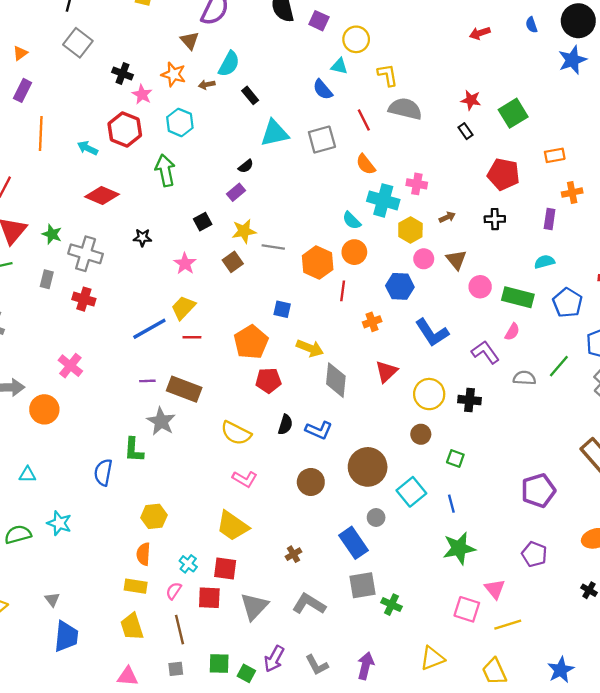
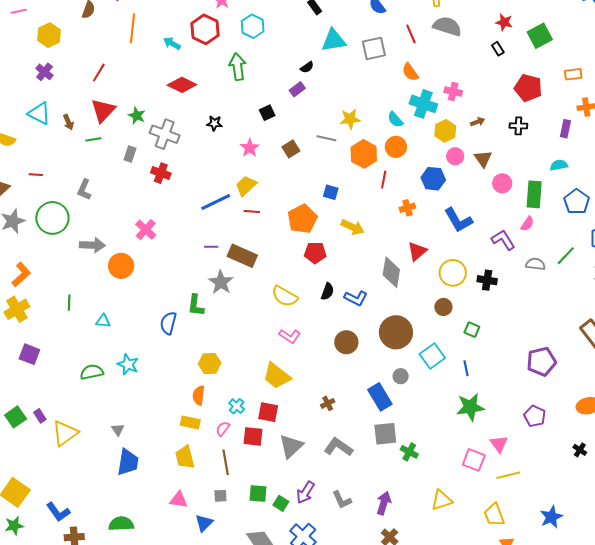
yellow star: (244, 231) -> (350, 119), moved
green rectangle: (518, 297) -> (534, 194), turned 76
gray diamond: (336, 380) -> (391, 272), moved

